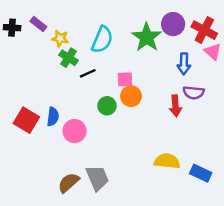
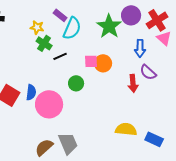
purple rectangle: (38, 24) -> (60, 15), moved
red cross: (204, 30) -> (157, 20), turned 30
purple semicircle: (194, 93) -> (148, 72), turned 36
orange circle: (131, 96) -> (103, 63), moved
pink circle: (75, 131) -> (49, 104), size x1.4

